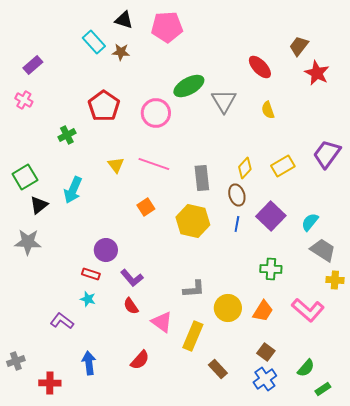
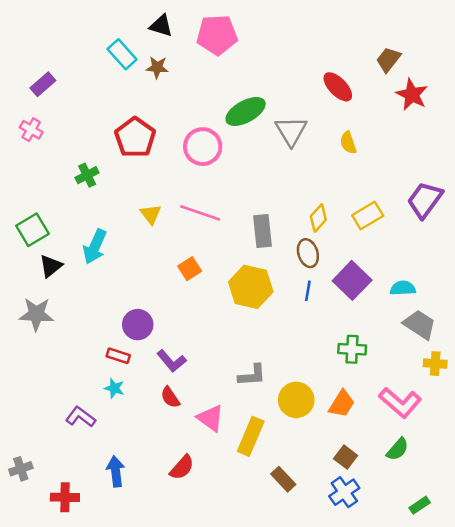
cyan semicircle: (310, 222) -> (403, 288), turned 48
green semicircle: (306, 368) -> (398, 449), moved

